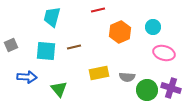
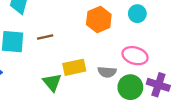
pink ellipse: (164, 53) -> (135, 56), moved
green triangle: (59, 89) -> (52, 82), moved

